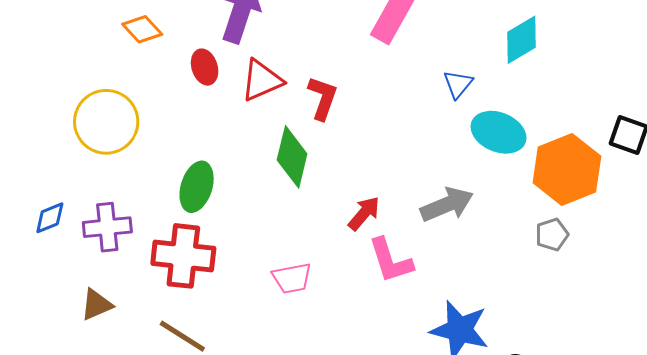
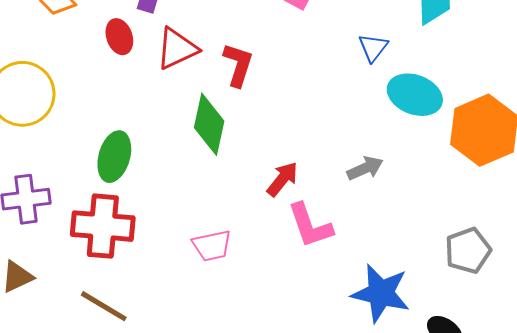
gray arrow: (447, 205) -> (365, 168), size x0.7
gray pentagon: (552, 235) -> (468, 251), moved, size x1.4

